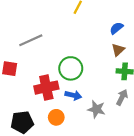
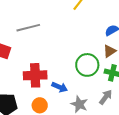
green circle: (71, 68) -> (87, 65), moved

